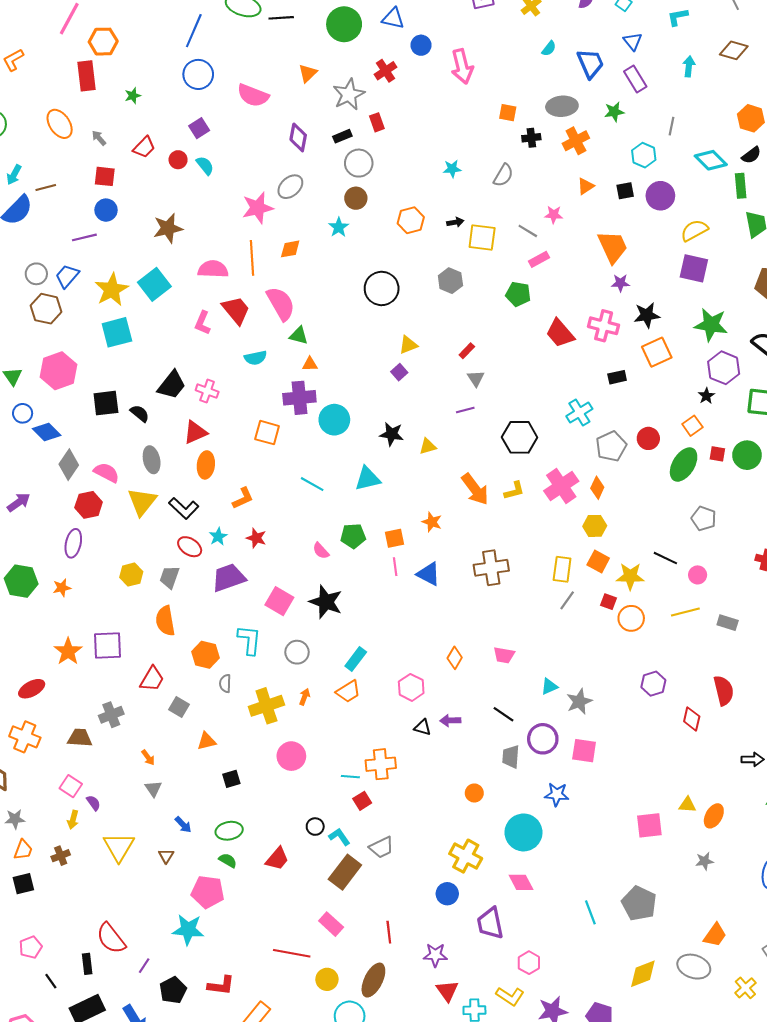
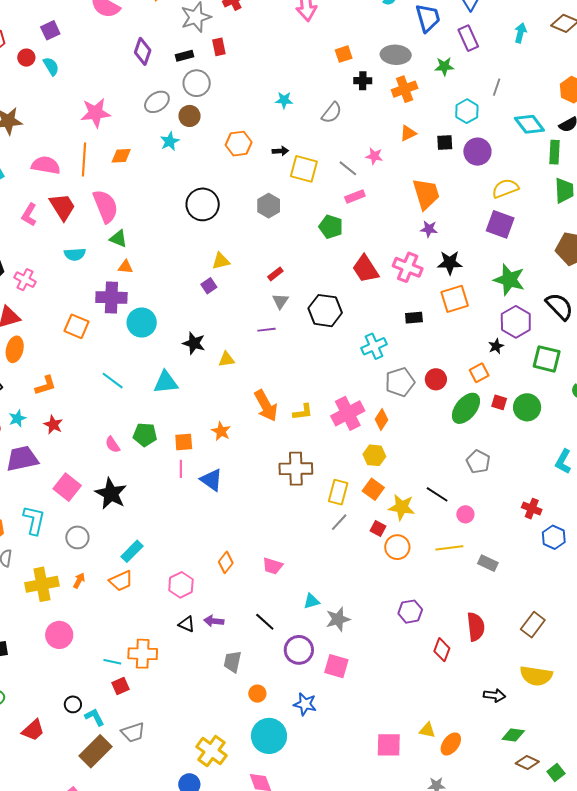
orange square: (508, 113) -> (344, 54), turned -36
gray ellipse: (290, 187) -> (157, 102), moved
black hexagon: (520, 437) -> (325, 311), moved
brown cross: (491, 568) -> (296, 469), moved
gray trapezoid: (511, 757) -> (232, 662), moved
orange circle: (474, 793) -> (257, 694), moved

